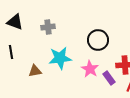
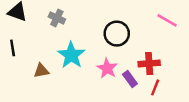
gray cross: (48, 27) -> (57, 18), turned 32
cyan star: (60, 58) -> (71, 55), turned -30

